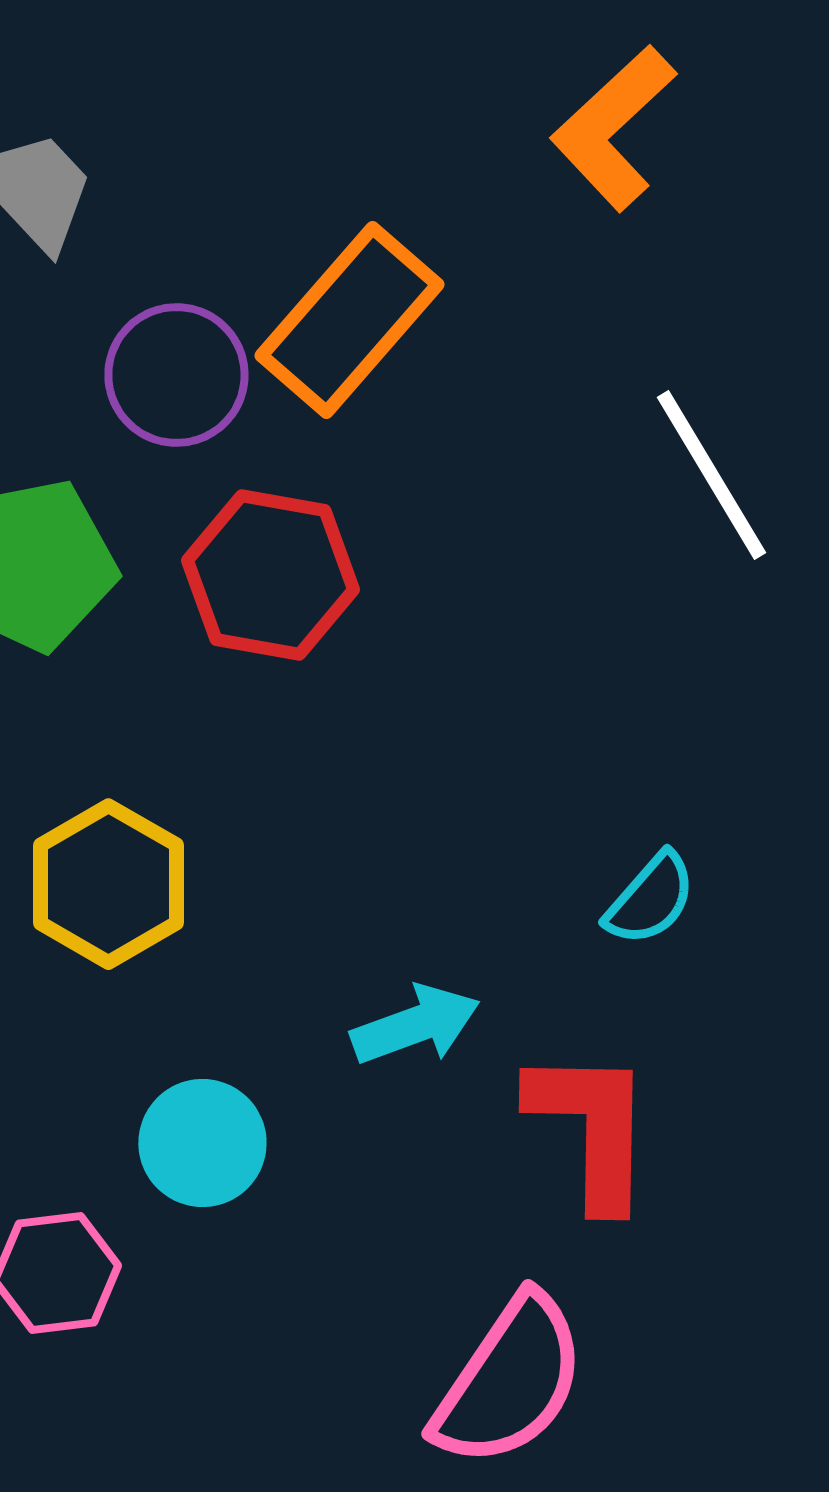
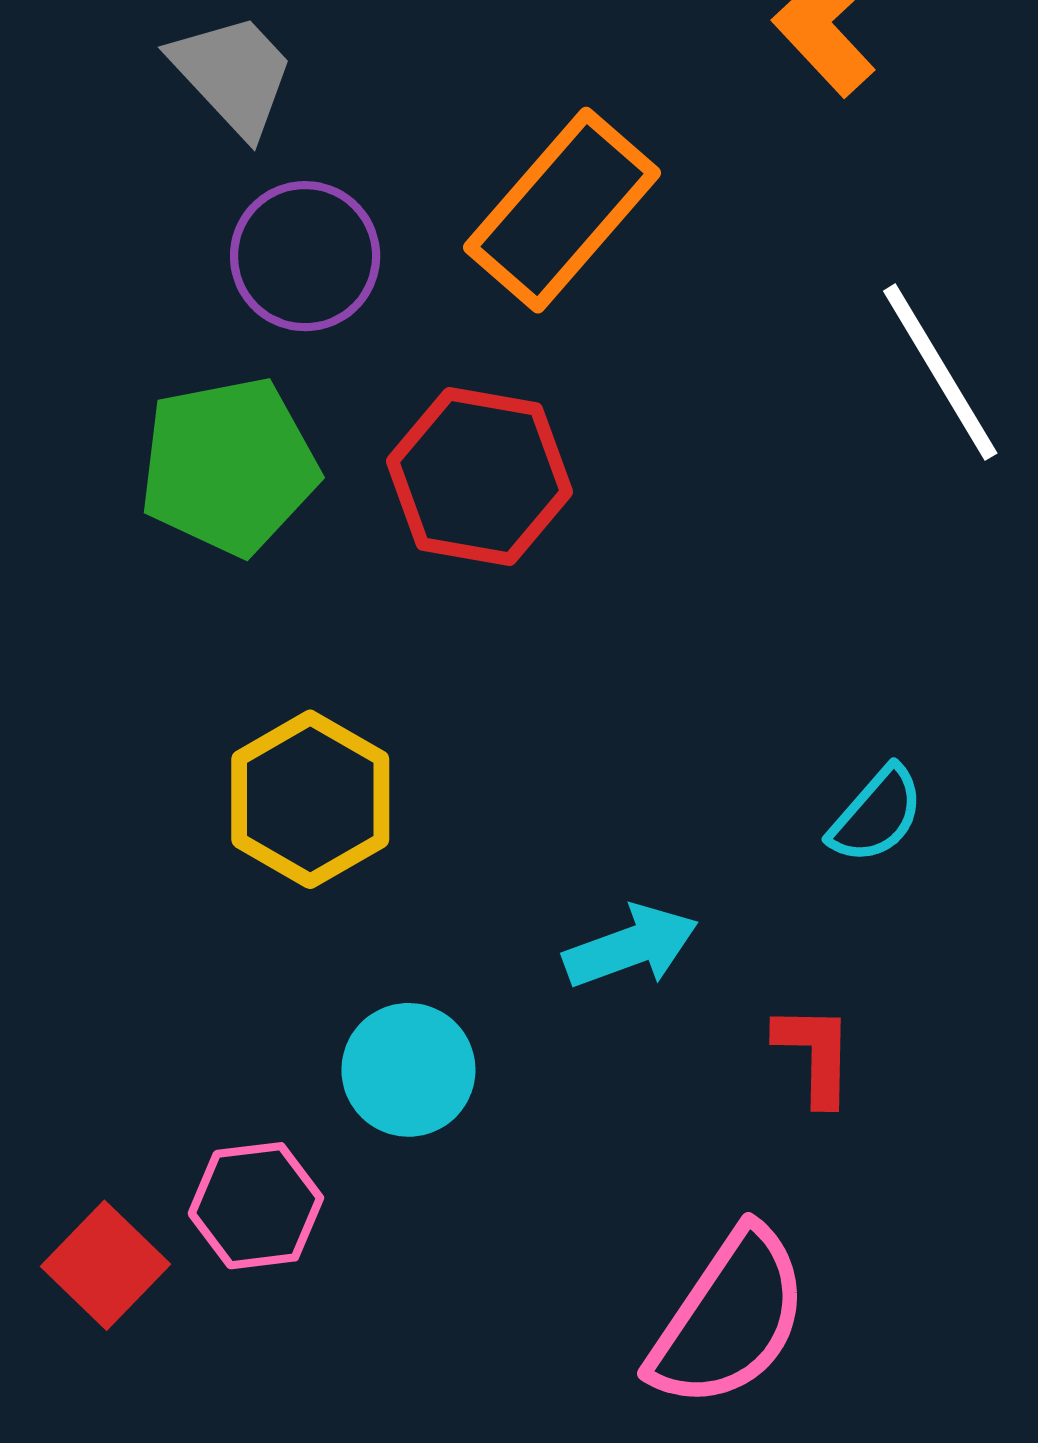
purple circle: (176, 375) -> (305, 256), moved
red L-shape: (591, 1128) -> (815, 1054), size x0.6

